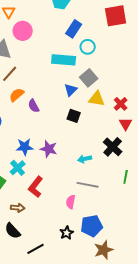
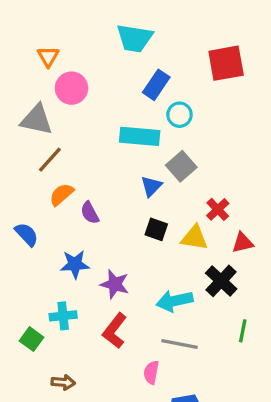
yellow triangle: (97, 99) -> (194, 238), moved
red cross: (121, 104) -> (218, 209), moved
red triangle: (126, 124) -> (243, 243), turned 48
blue star: (25, 147) -> (75, 264), moved
cyan arrow: (85, 159) -> (175, 301), size x1.5
cyan cross: (18, 168) -> (63, 316), turned 35
red L-shape: (36, 187) -> (115, 331), moved

